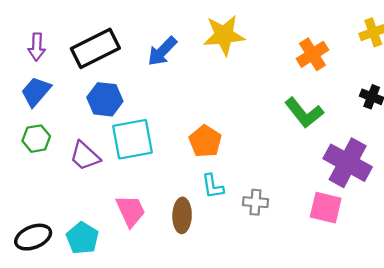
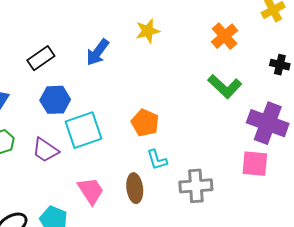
yellow star: (224, 35) -> (148, 31), size x0.7
black rectangle: (95, 48) -> (41, 58), size x0.7
gray cross: (255, 202) -> (196, 186), moved, size x1.5

